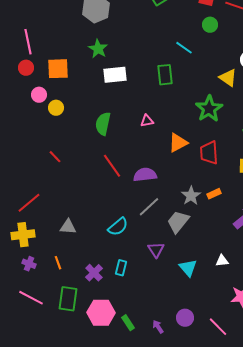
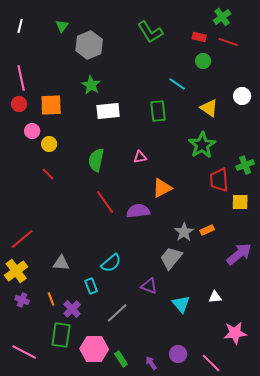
yellow triangle: (228, 78) -> (209, 108), moved
orange triangle: (178, 143) -> (162, 188), moved
red trapezoid: (209, 153) -> (219, 180), moved
red line: (55, 157) -> (48, 174), moved
gray line: (149, 207) -> (117, 313), moved
yellow cross: (23, 235) -> (16, 271), turned -30
purple triangle: (156, 250) -> (149, 286), turned -36
cyan rectangle: (121, 268) -> (91, 286), moved, turned -35
purple cross: (94, 273) -> (72, 309), moved
pink line: (31, 298) -> (24, 352), moved

